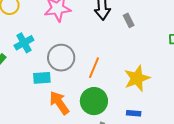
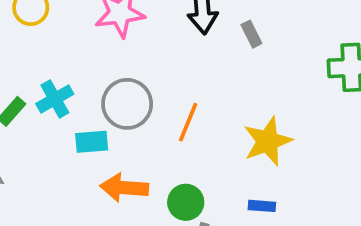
cyan cross: (24, 43) -> (55, 99), moved
green circle: (94, 101) -> (186, 202), moved, size x0.7
orange arrow: (59, 103) -> (124, 188), turned -50

